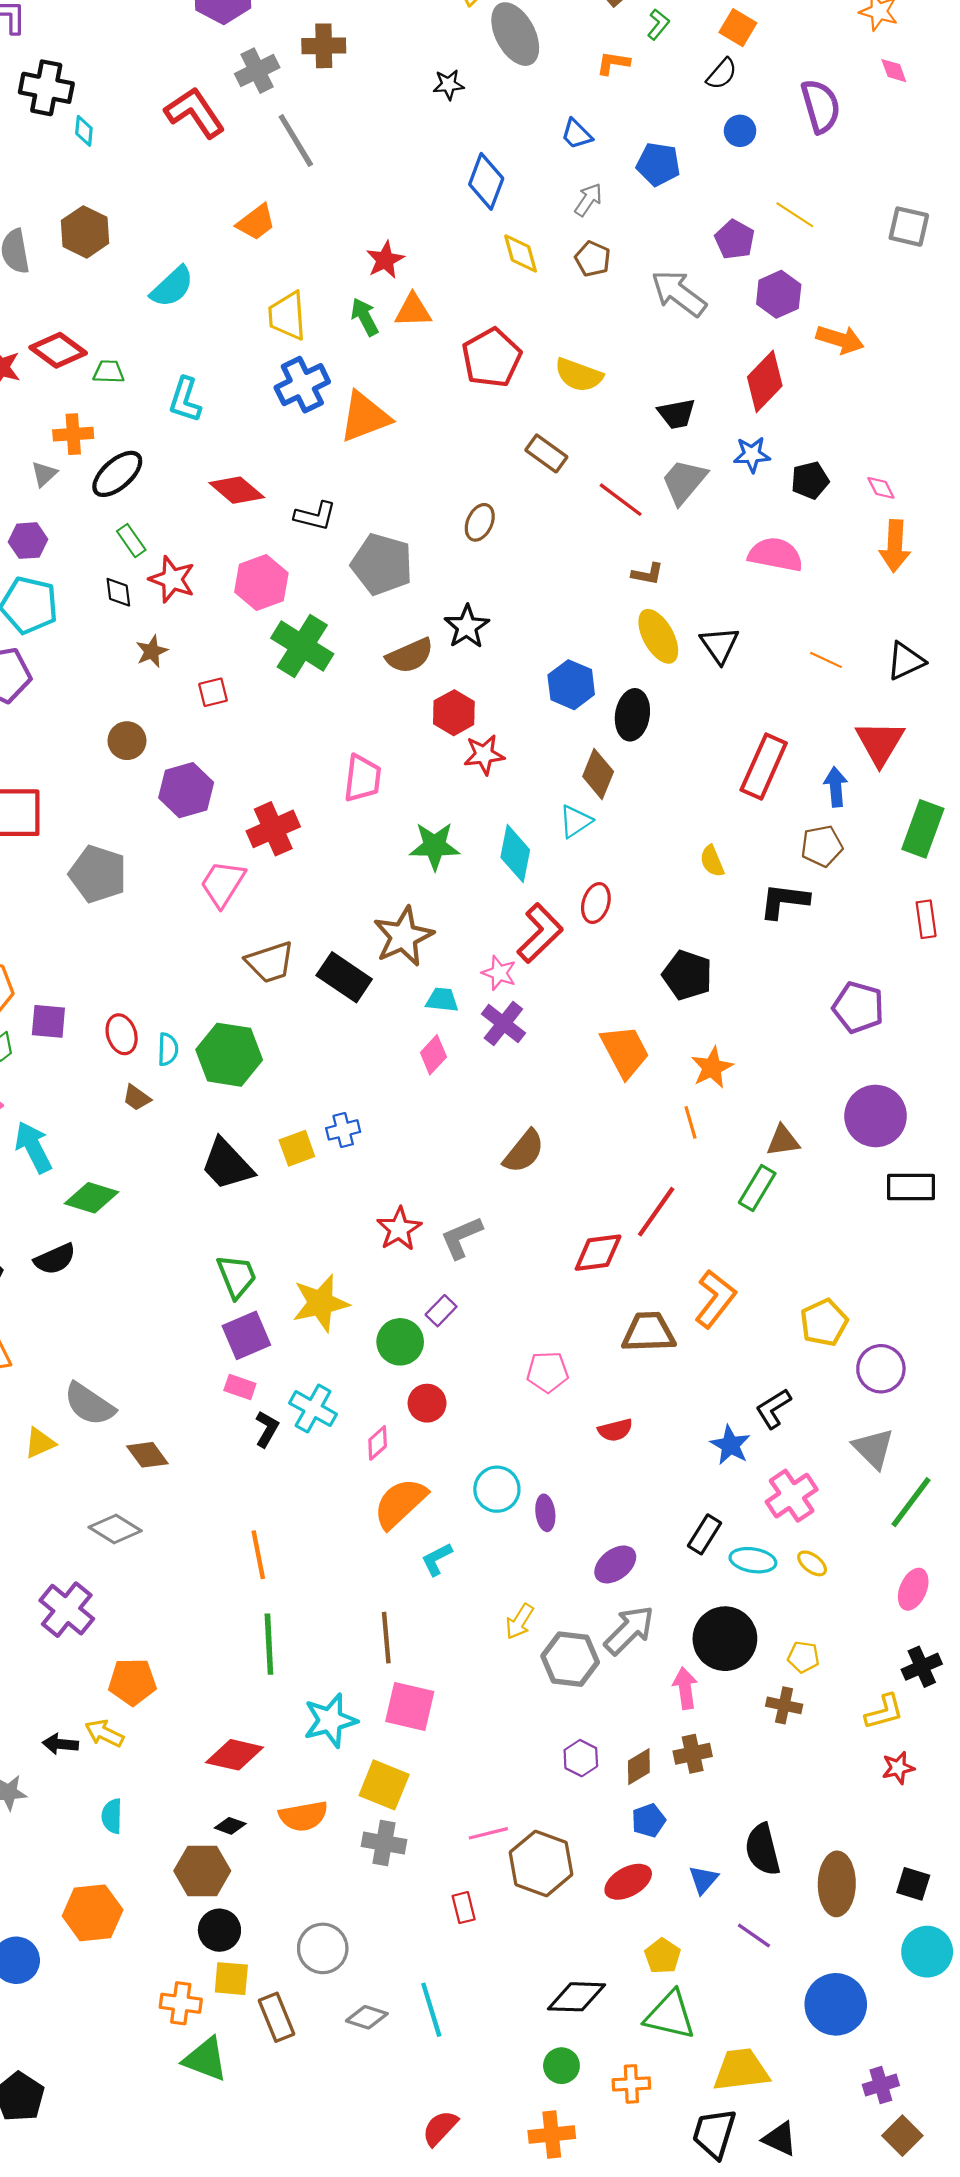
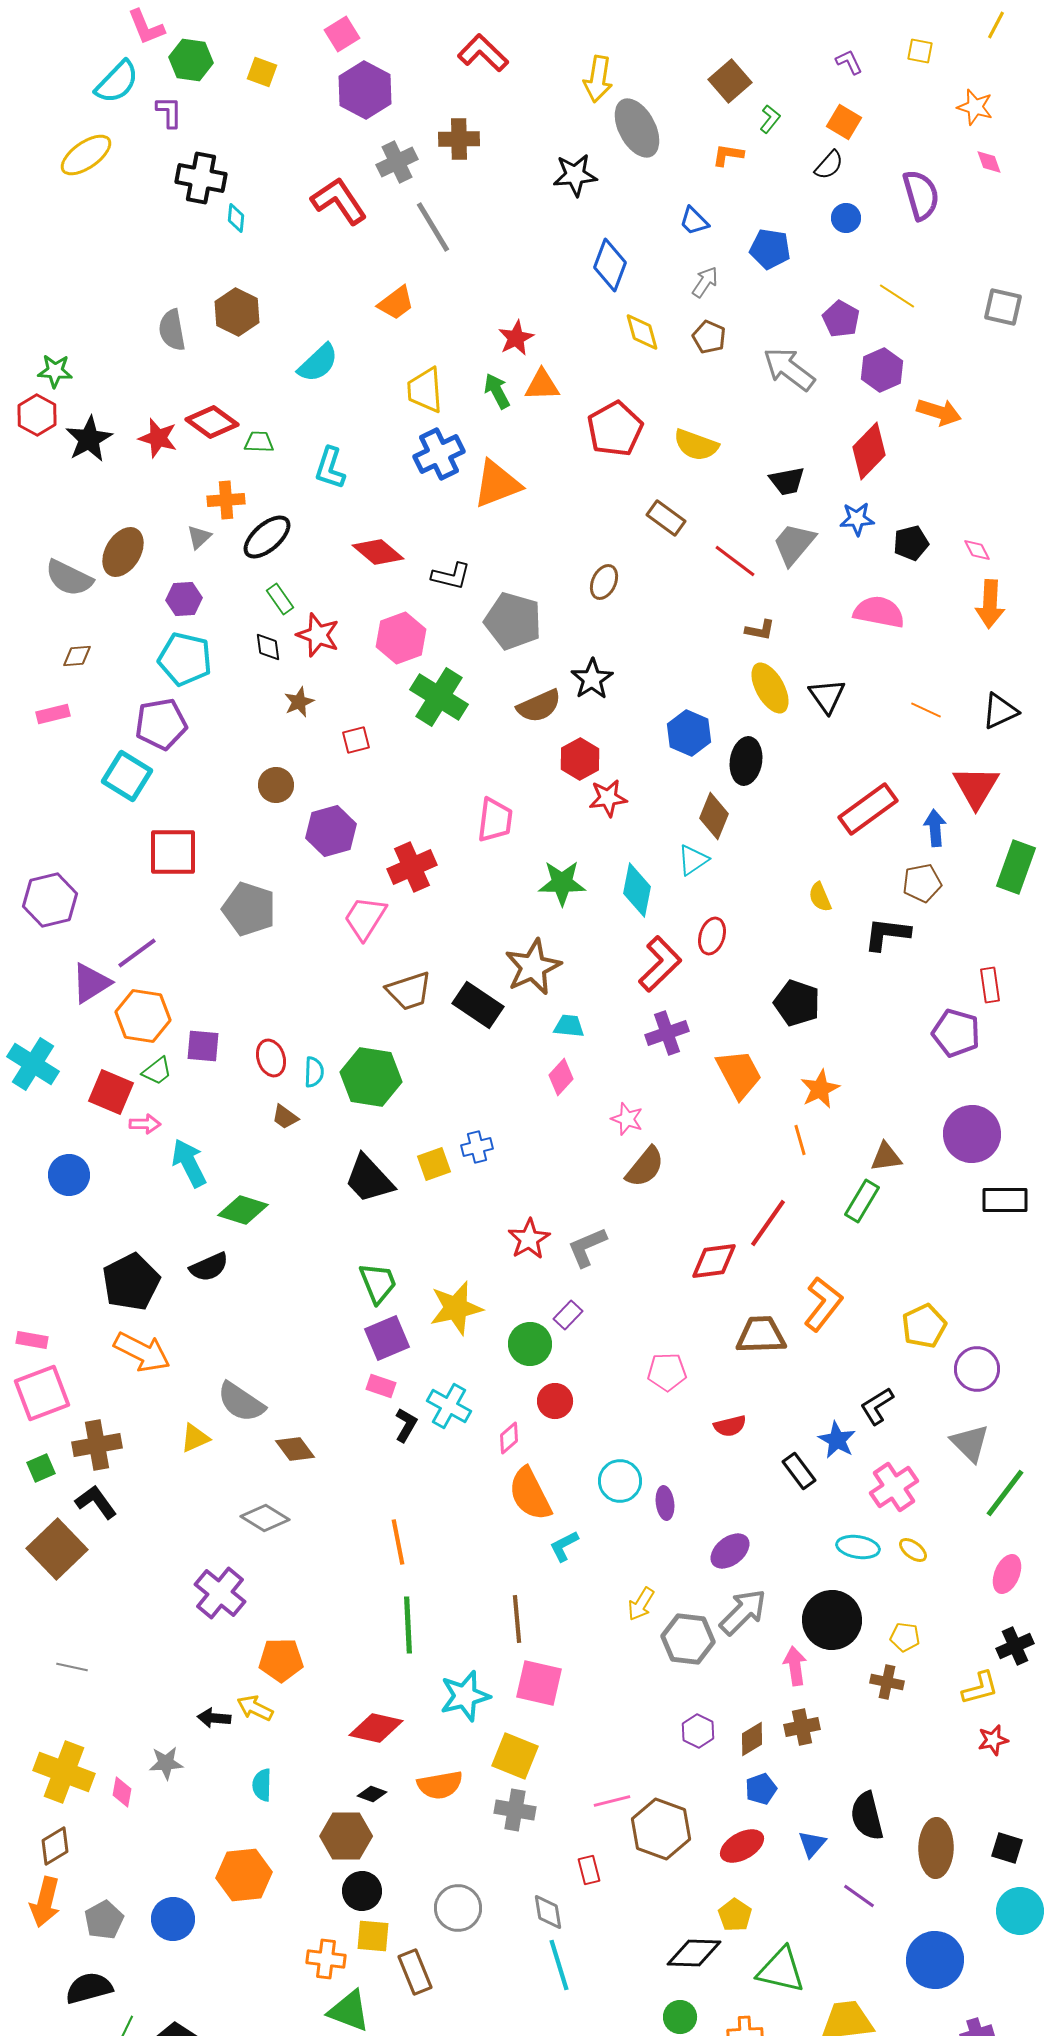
black star: (449, 85) -> (575, 175), size x1.5
red rectangle: (764, 766) -> (868, 809), turned 30
red rectangle: (926, 919) -> (990, 985), moved
pink star: (499, 973) -> (627, 1119), moved
purple cross: (503, 1023) -> (667, 1033), moved, turned 33
orange semicircle: (400, 1503) -> (530, 1494), turned -74
black rectangle: (705, 1534) -> (799, 1471), moved, turned -69
yellow pentagon: (663, 1956) -> (735, 1915), moved
gray diamond: (367, 2017) -> (548, 1912), moved, turned 63

